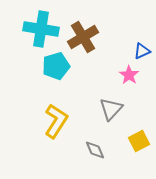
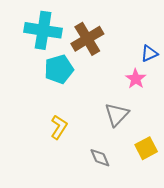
yellow L-shape: (56, 121) -> (59, 127), size x0.7

